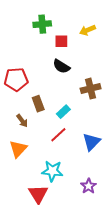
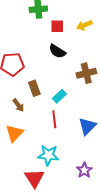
yellow arrow: (88, 30) -> (84, 25), moved
red line: (58, 135) -> (54, 119), turned -54

